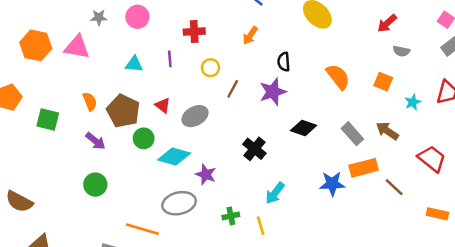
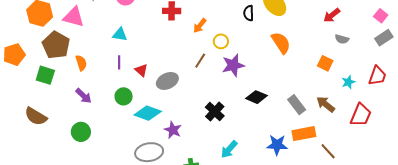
orange arrow: (250, 35) -> (200, 26), moved
purple line: (170, 59) -> (119, 62), moved
black semicircle: (284, 62) -> (249, 13), moved
yellow circle: (210, 68) -> (221, 41), moved
orange semicircle: (338, 77) -> (281, 43), moved
brown pentagon: (123, 111) -> (56, 45), moved
red trapezoid: (432, 159) -> (361, 115), moved, turned 70
brown semicircle: (19, 202) -> (36, 116), moved

